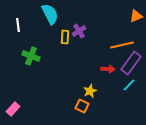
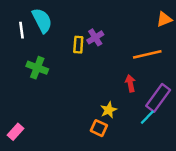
cyan semicircle: (50, 14) -> (42, 20), moved
purple rectangle: (131, 63) -> (158, 98), moved
red arrow: (108, 69) -> (130, 83), turned -104
cyan line: (129, 85) -> (147, 117), moved

